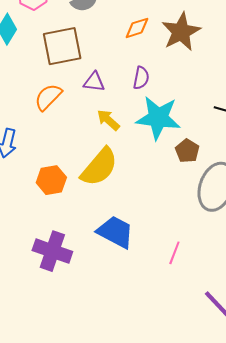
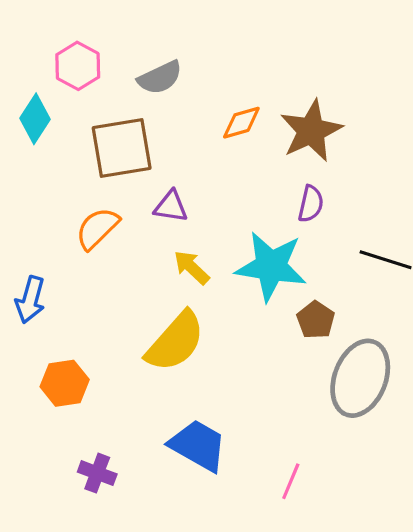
purple semicircle: (141, 78) -> (311, 204), moved
orange hexagon: (51, 180) -> (65, 383), moved
purple cross: (52, 251) -> (97, 473), size x0.6

